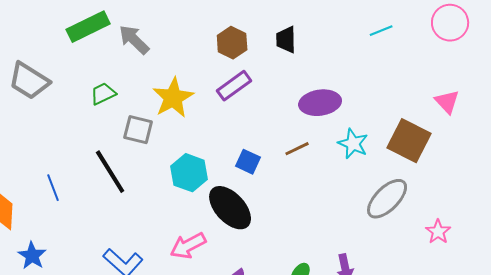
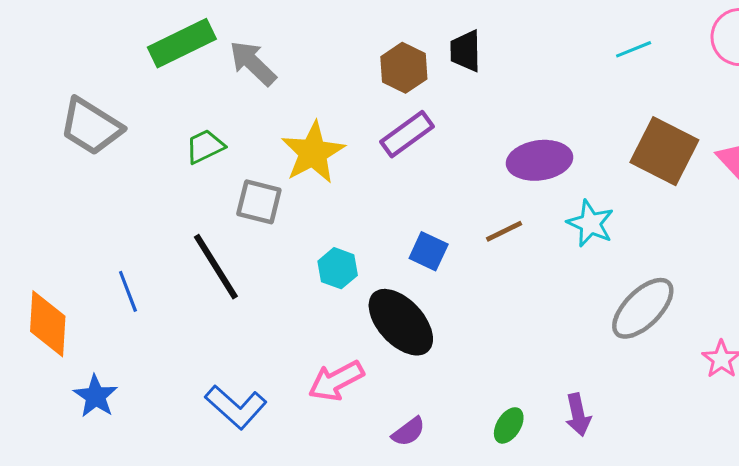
black trapezoid: (286, 40) -> (466, 51), moved
brown square: (409, 141) -> (664, 151), moved
cyan hexagon: (189, 173) -> (338, 268), size x0.7

